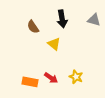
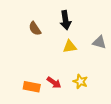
gray triangle: (94, 20) -> (99, 42), moved
yellow triangle: (54, 44) -> (70, 47), moved, turned -48

